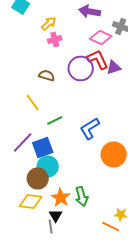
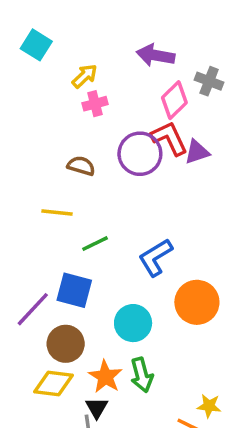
pink diamond: (101, 38) -> (174, 100), turned -70
yellow line: (33, 102) -> (57, 212), turned -48
purple line: (23, 142) -> (33, 309), moved
blue square: (43, 148) -> (74, 290), turned 35
cyan circle: (48, 166) -> (133, 323), moved

